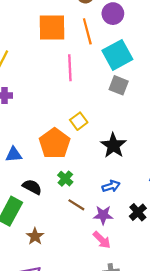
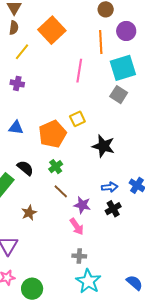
orange square: (52, 27) -> (52, 30), moved, turned 36
black star: (113, 145) -> (103, 146), turned -30
blue triangle: (14, 155) -> (16, 128), moved
blue arrow: (111, 186) -> (110, 187), moved
brown star: (35, 236) -> (29, 213), moved

